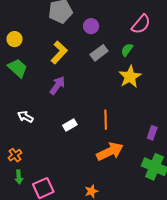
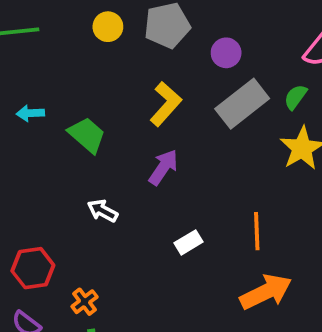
yellow circle: (15, 39) -> (108, 27), moved
gray rectangle: (99, 53) -> (242, 104), size x1.5
white arrow: (25, 117) -> (103, 211), moved

